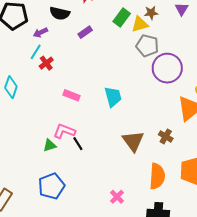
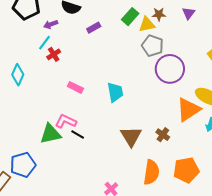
black line: (78, 144) -> (78, 134), turned -32
green triangle: (50, 145) -> (50, 134), size x1.6
blue pentagon: (51, 186) -> (23, 165), moved

